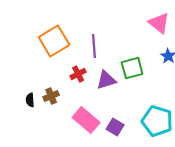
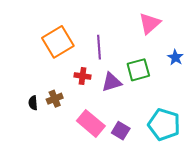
pink triangle: (159, 23) -> (150, 23), moved, turned 40
red cross: (78, 74) -> (83, 76), turned 35

